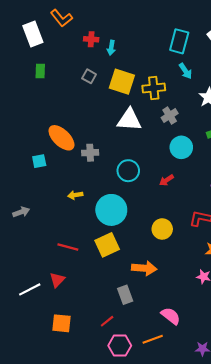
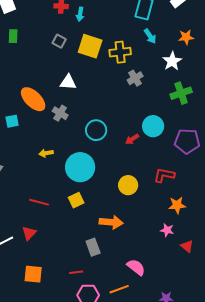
white triangle: (129, 120) -> (68, 82), moved, size x0.7
cyan circle: (181, 147) -> (153, 126), moved
gray cross: (90, 153) -> (60, 113), turned 35
yellow square: (107, 245) -> (76, 200), size x0.7
red line: (107, 321) -> (76, 272), turned 32

